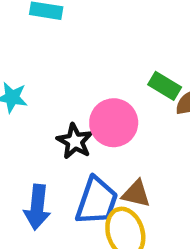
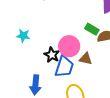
brown triangle: (136, 194) -> (86, 59), moved
blue trapezoid: (97, 201) -> (64, 67), moved

